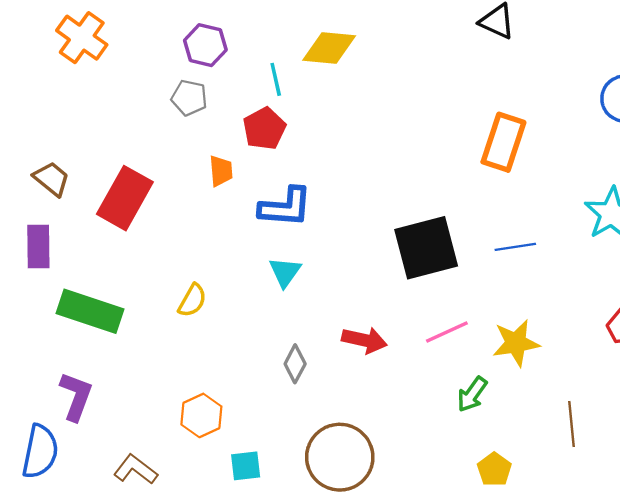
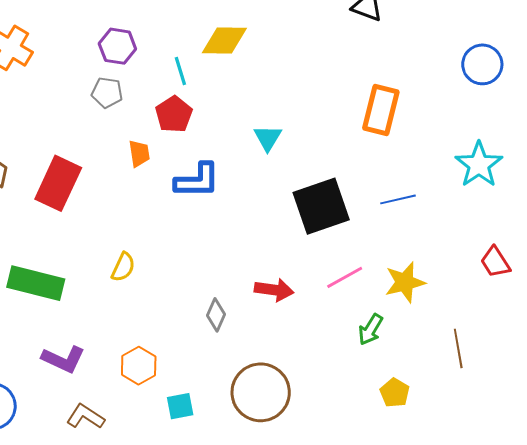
cyan triangle: (285, 272) -> (268, 138), moved
purple L-shape: (76, 396) -> (63, 359), moved, turned 99

